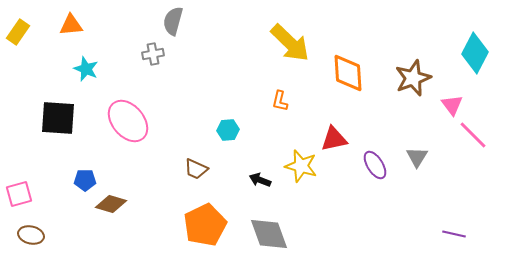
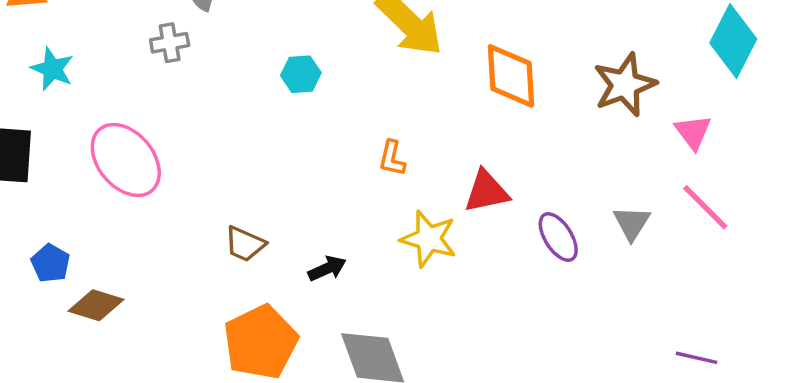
orange L-shape: (280, 101) -> (392, 158), moved
cyan hexagon: (228, 130) -> (301, 74), moved
pink line: (473, 135) -> (705, 207), moved
blue pentagon: (85, 180) -> (51, 263), turned 30
black arrow: (260, 180) -> (327, 269), moved, turned 135

